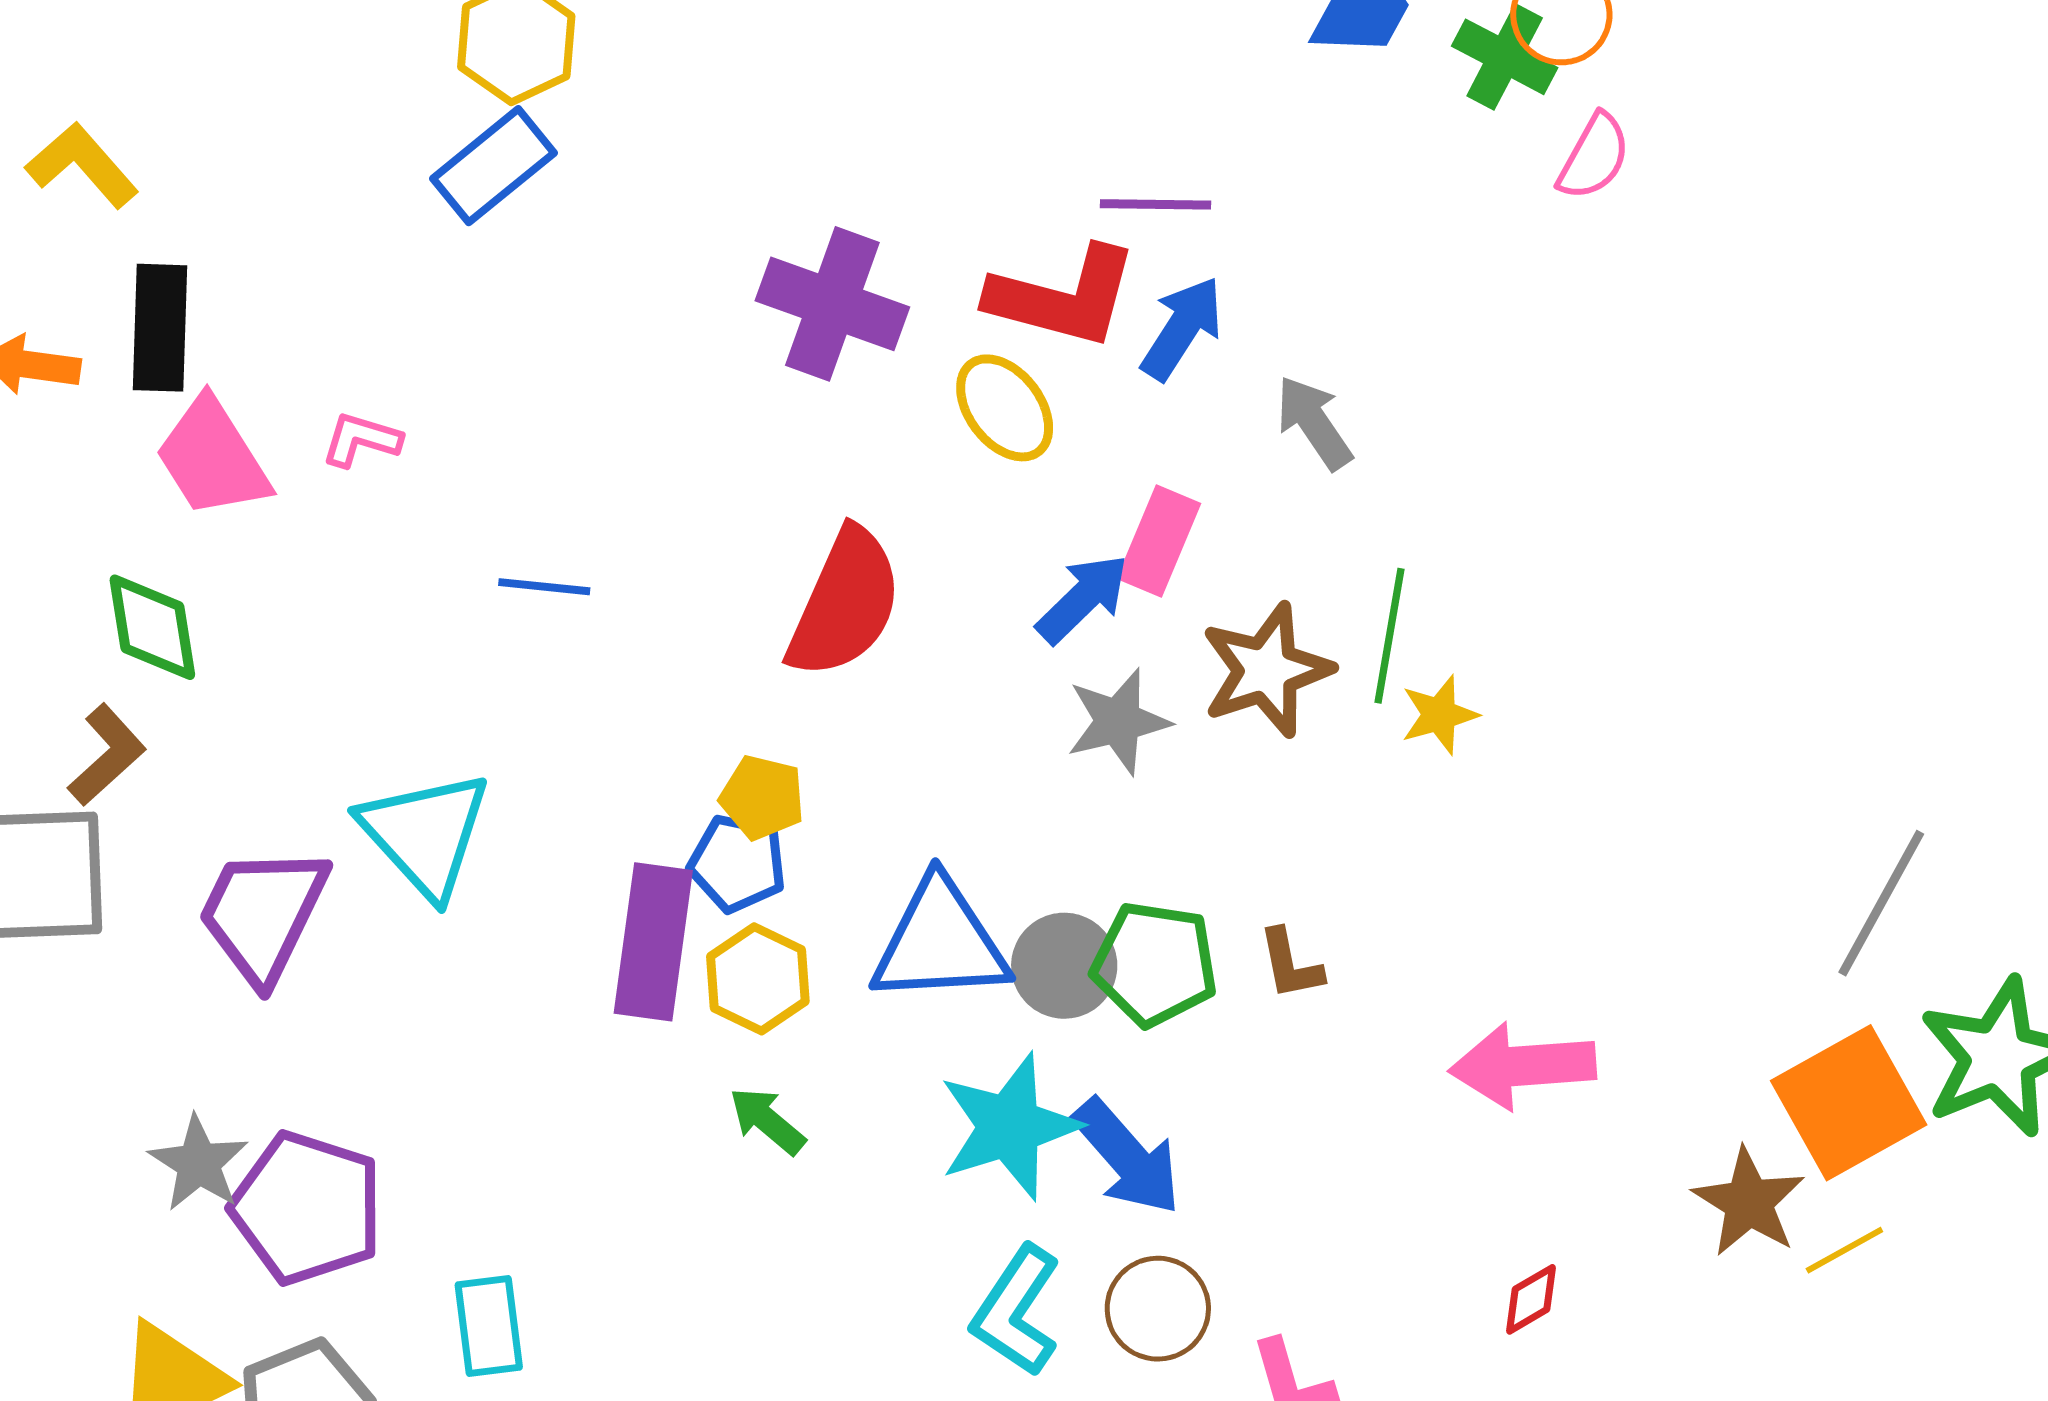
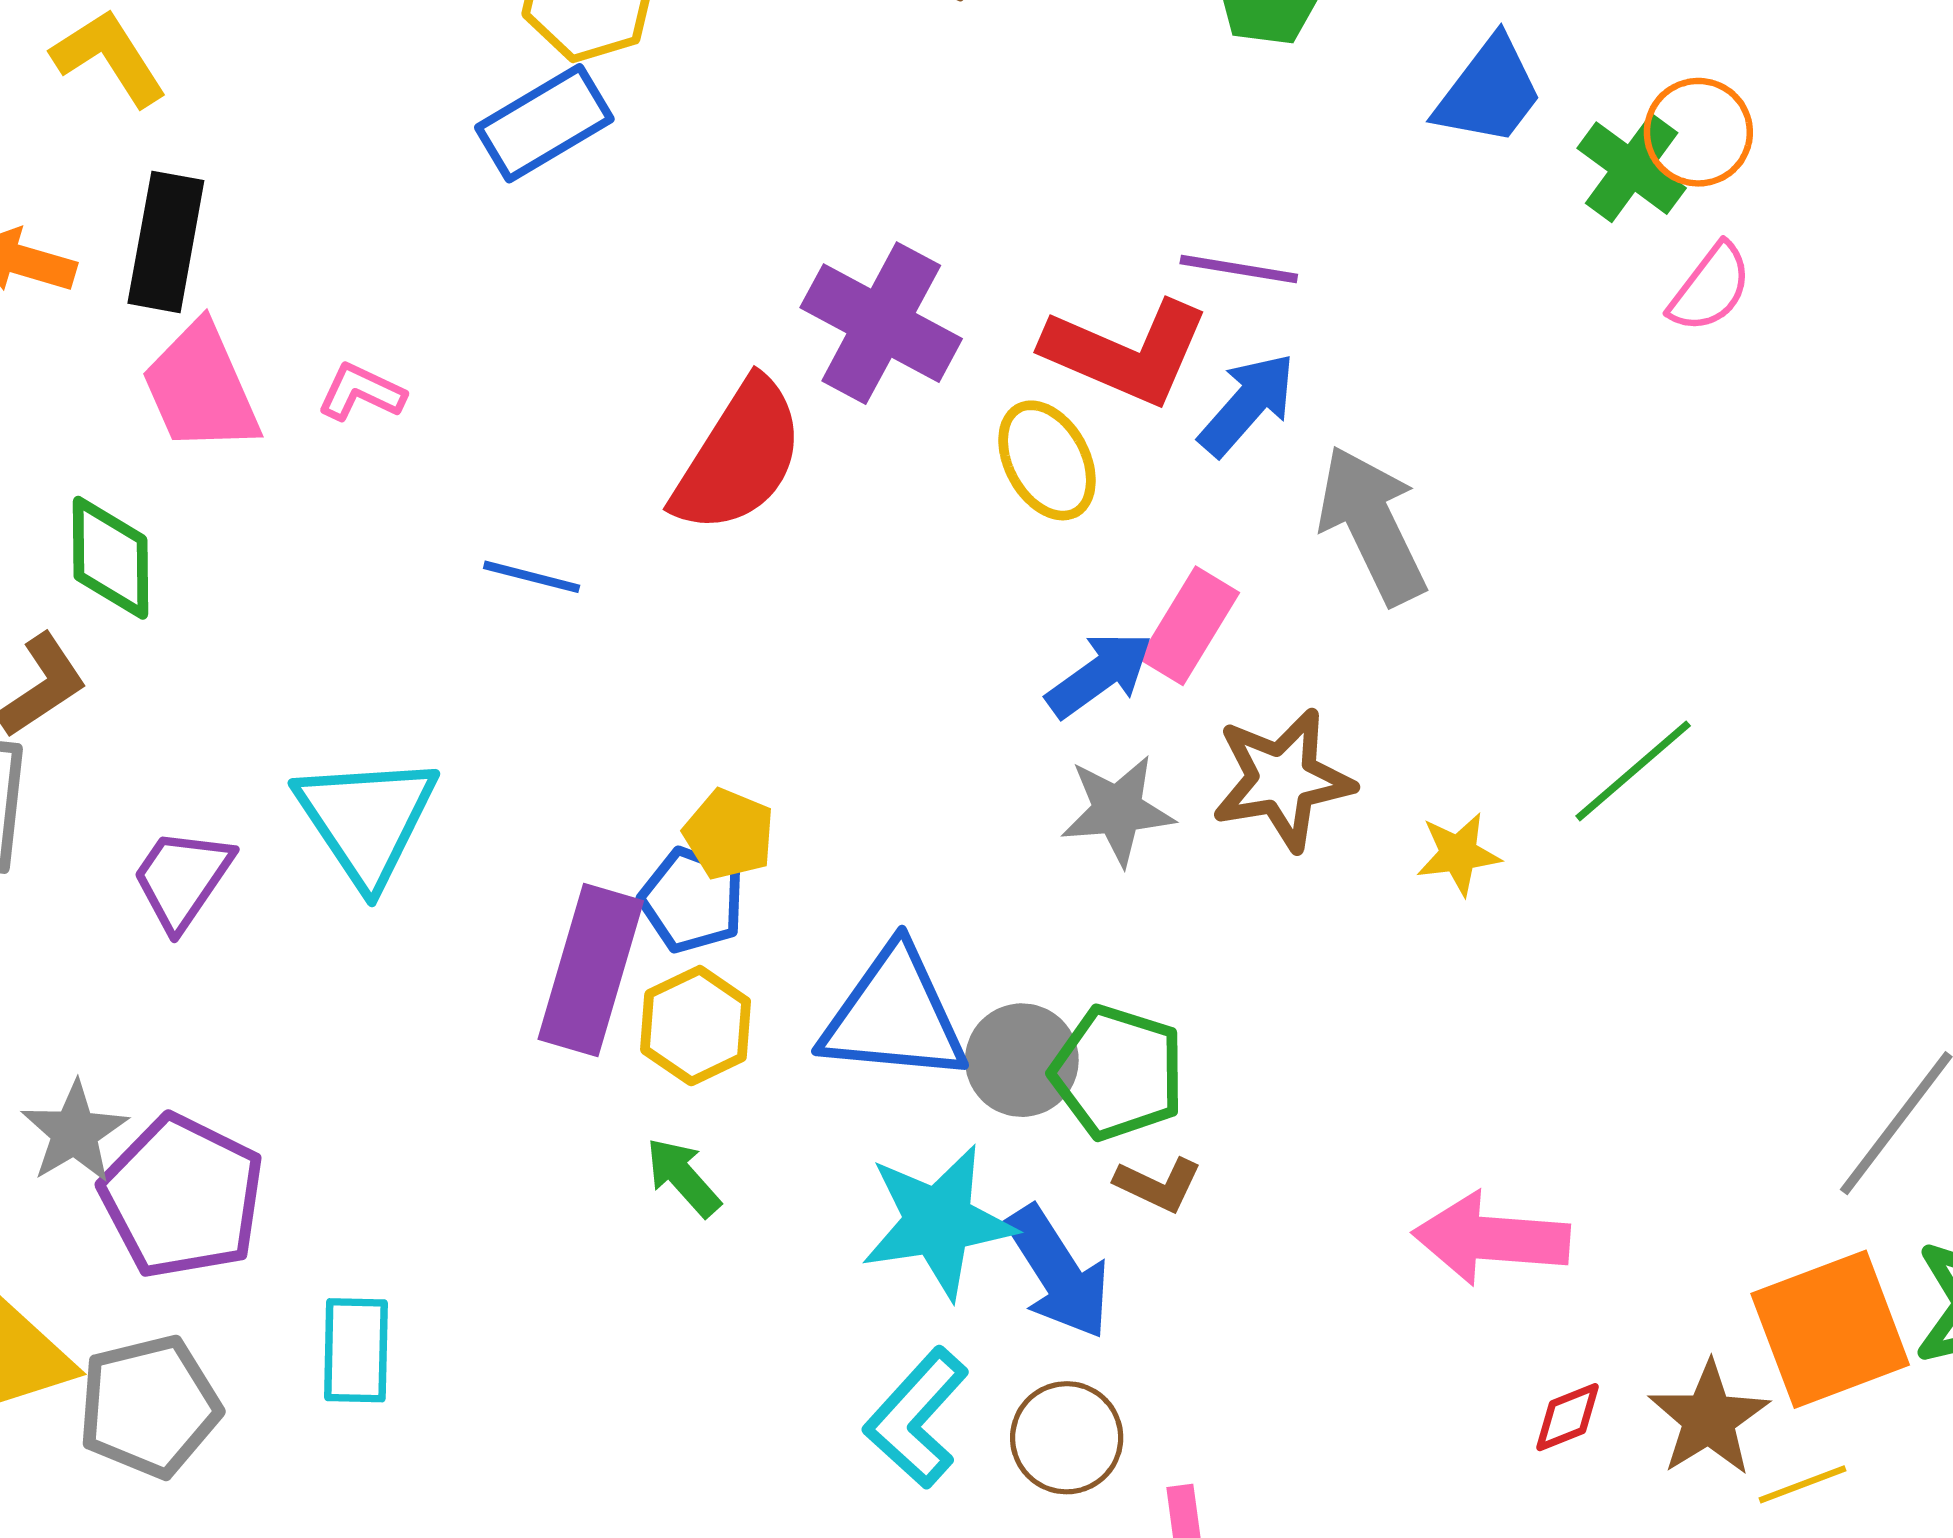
gray arrow: (1314, 423) -> (1372, 525), size x1.5
red semicircle: (845, 603) -> (739, 457), moved
green line: (1389, 636) -> (1633, 771), moved, turned 31
purple trapezoid: (263, 914) -> (182, 879), size x0.7
brown L-shape: (1290, 964) -> (1158, 1184), moved, turned -62
red diamond: (1531, 1299) -> (1568, 1417), moved

